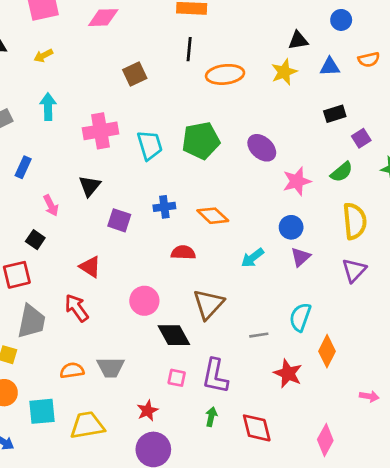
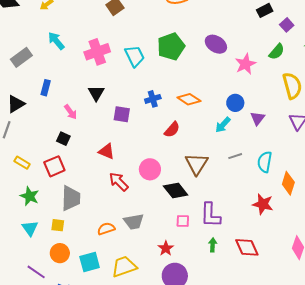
cyan arrow: (48, 107) -> (56, 41), turned -30
blue circle: (291, 227) -> (235, 103), moved
red semicircle: (183, 252) -> (172, 130), turned 138
red arrow: (77, 308) -> (119, 182), moved
gray line: (259, 335) -> (235, 156), moved

